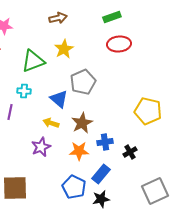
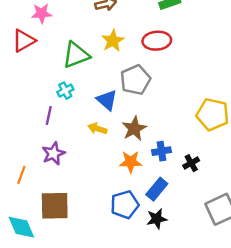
red ellipse: (119, 44) -> (157, 41), moved
cyan cross: (24, 91) -> (65, 91), turned -32
purple star: (41, 147) -> (53, 154), moved
blue pentagon: (74, 187) -> (125, 205), turned 30

